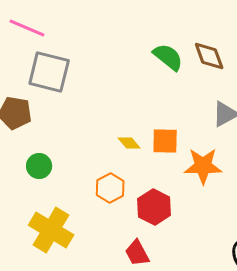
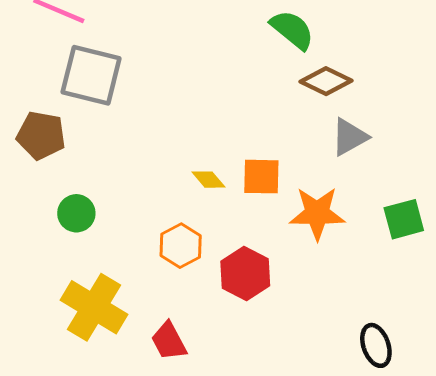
brown diamond: (209, 56) -> (326, 81), moved, turned -44
green semicircle: (168, 57) -> (292, 30), moved
red trapezoid: (137, 253) -> (169, 341), moved

